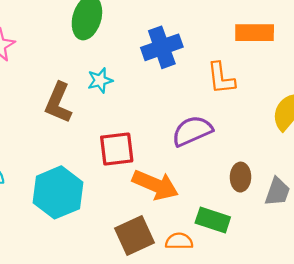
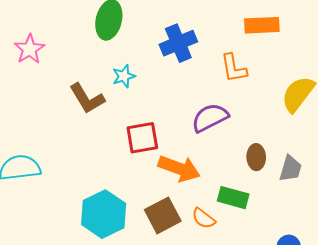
brown L-shape: (58, 103) -> (87, 99), turned -51
cyan hexagon: (58, 192) -> (104, 214), moved
orange semicircle: (179, 241) -> (204, 218), turned -140

